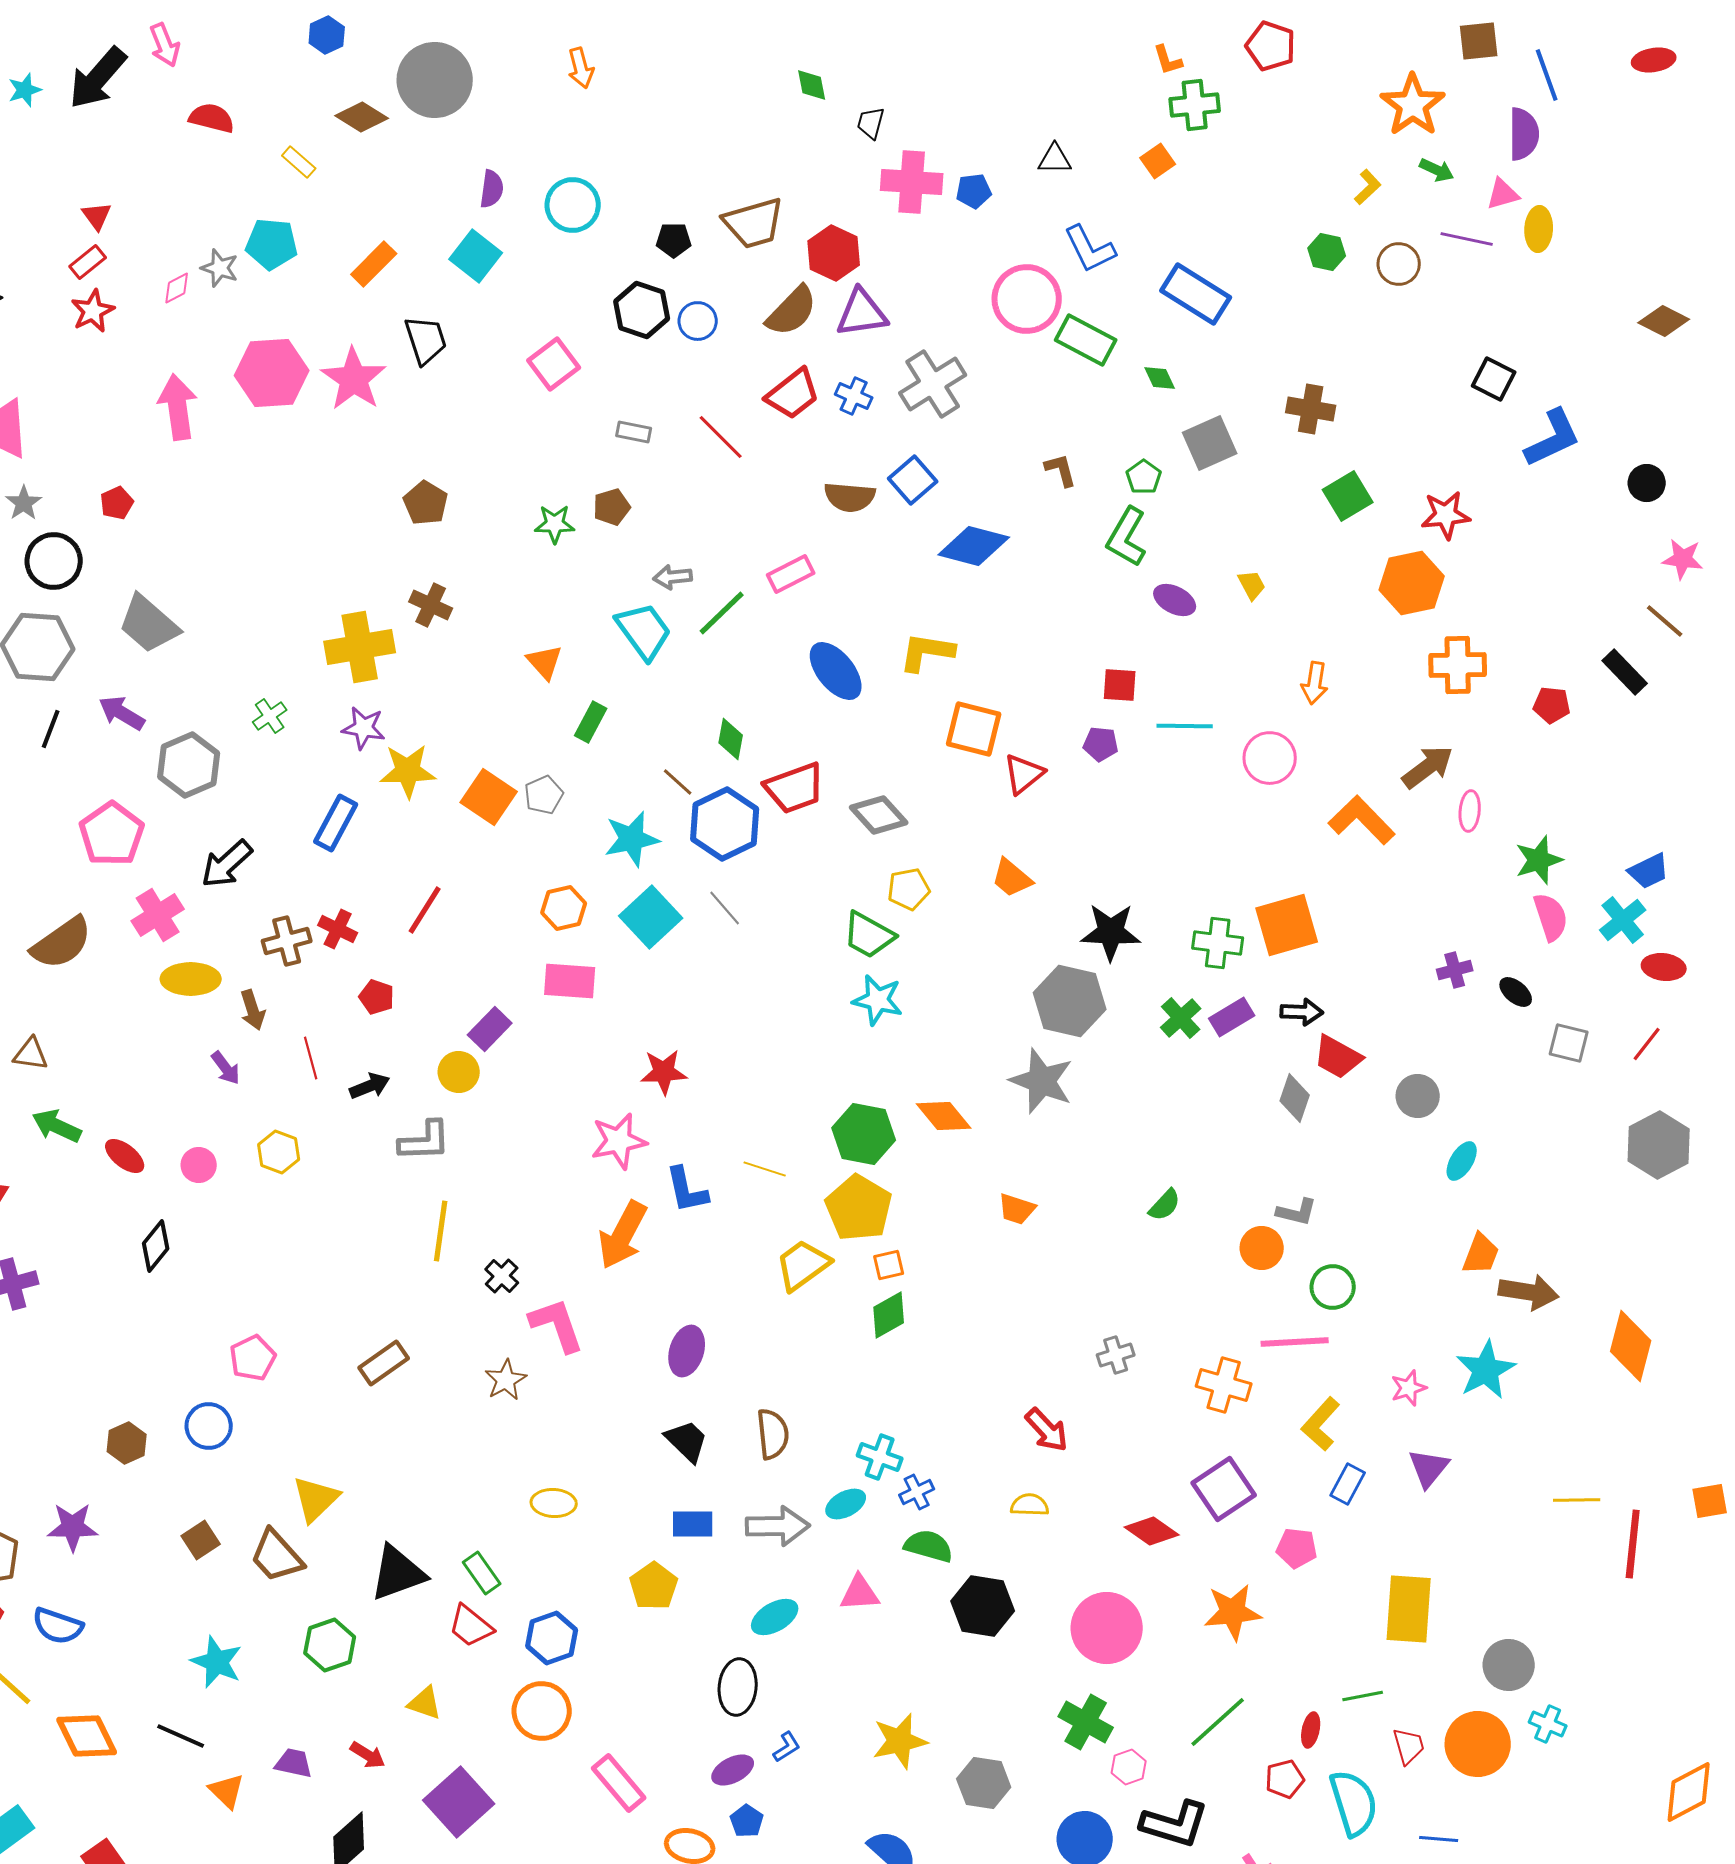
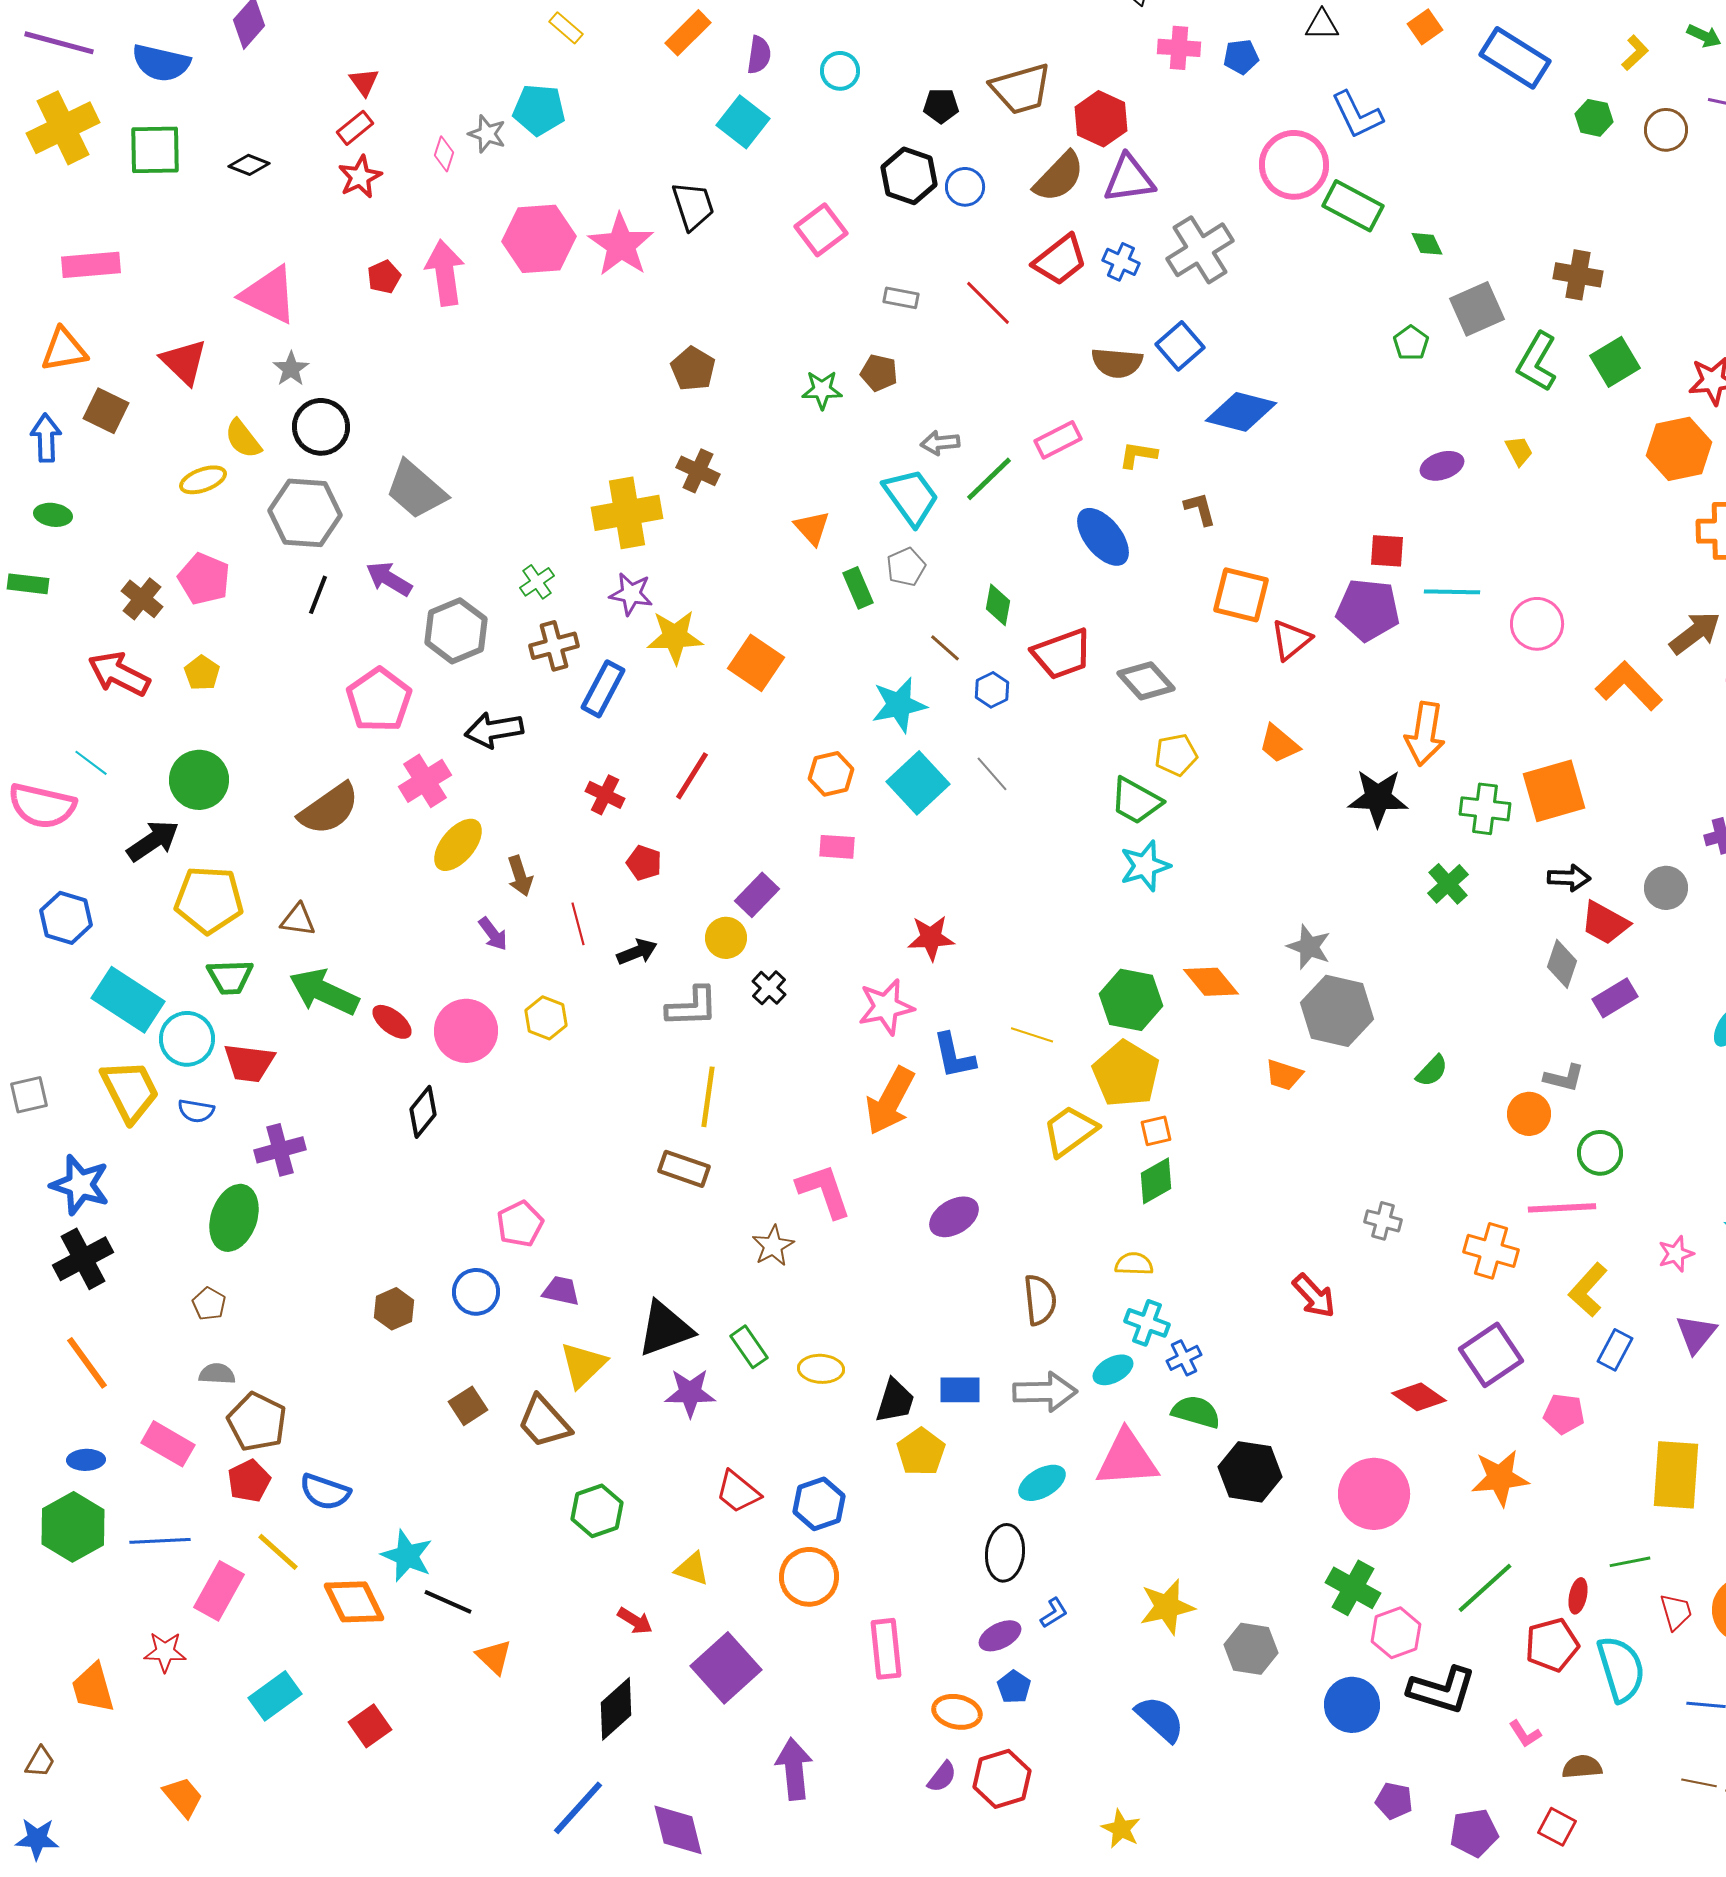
pink cross: (912, 182) -> (1179, 48), size x0.7
cyan circle: (573, 205) -> (840, 71), size x0.7
orange rectangle: (374, 264) -> (688, 33), moved
pink diamond: (177, 288) -> (444, 154), turned -44
blue rectangle: (1196, 294) -> (1515, 58), moved
brown L-shape: (1061, 470) -> (1200, 509), moved
red pentagon: (117, 503) -> (384, 277), moved
brown pentagon: (612, 507) -> (879, 373), turned 30
green L-shape: (1127, 537) -> (1537, 362), moved
purple ellipse: (1175, 600) -> (1442, 466), turned -45
yellow L-shape: (927, 652) -> (1138, 455), moved, size x0.7
orange arrow: (1315, 683) -> (1425, 734), moved, size x1.5
green rectangle: (591, 722) -> (858, 588), turned -51
purple pentagon: (1101, 744) -> (1368, 610), size x1.8
gray pentagon: (544, 795) -> (906, 567), moved
blue hexagon: (725, 824) -> (992, 690), size x0.5
black arrow: (227, 864) -> (494, 730), turned 32
brown cross: (287, 941) -> (554, 646), moved
yellow ellipse: (191, 979) -> (458, 845), turned -50
pink rectangle: (570, 981) -> (837, 847), size x0.7
cyan star: (878, 1000) -> (1145, 866), turned -30
gray hexagon: (1070, 1001) -> (1337, 1011), moved
purple rectangle: (1232, 1017) -> (1615, 998), moved
gray star: (1042, 1081) -> (1309, 947), size x0.7
gray circle: (1418, 1096) -> (1666, 888), moved
green arrow: (57, 1126) -> (324, 992), size x1.4
pink circle: (199, 1165) -> (466, 1031), size x1.8
black cross: (502, 1276) -> (769, 988), moved
purple ellipse: (687, 1351) -> (954, 1217), turned 42
gray cross: (1116, 1355) -> (1383, 1221), turned 33
brown rectangle: (384, 1363) -> (684, 1169), moved, turned 54
black trapezoid: (687, 1441) -> (895, 1401), moved, turned 63
yellow semicircle: (1030, 1505) -> (1134, 1264), moved
purple star: (73, 1527) -> (690, 1393), moved
black triangle: (398, 1573) -> (665, 1329), moved
green rectangle: (482, 1573) -> (749, 1347), moved
pink triangle: (860, 1593) -> (1127, 1459), size x1.6
cyan star: (217, 1662) -> (407, 1556), moved
purple trapezoid: (294, 1763) -> (561, 1291), moved
pink hexagon: (1129, 1767) -> (1396, 1633), size x1.4
red pentagon: (1285, 1779) -> (1552, 1645), size x1.4
pink rectangle: (619, 1783) -> (886, 1649), turned 34

